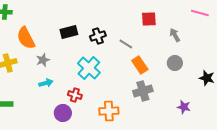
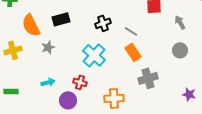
black rectangle: (69, 32) -> (61, 19), moved
orange rectangle: (140, 65) -> (133, 52), moved
cyan arrow: (46, 83) -> (48, 82), moved

